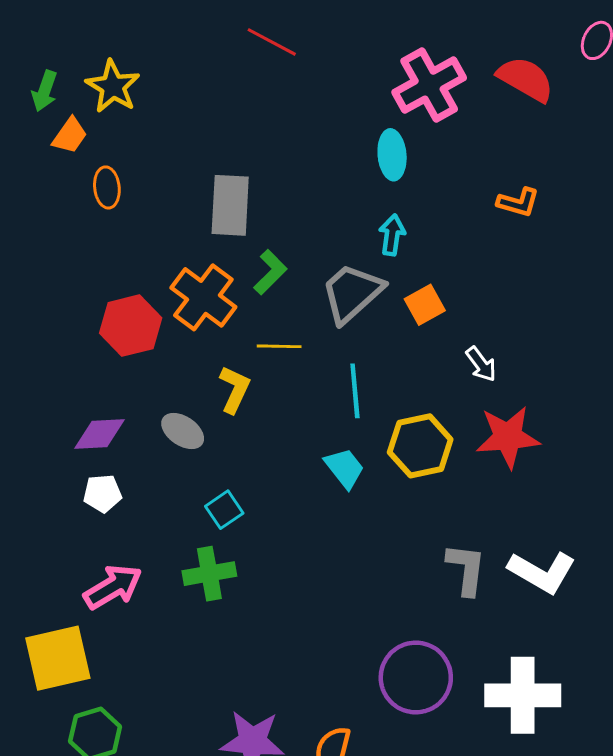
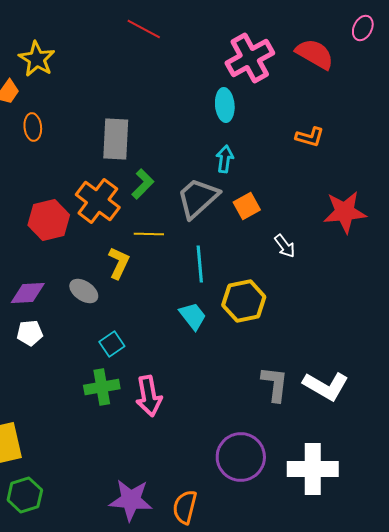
red star: (508, 437) -> (345, 212), moved
pink arrow: (113, 587) -> (149, 396), moved, turned 111

